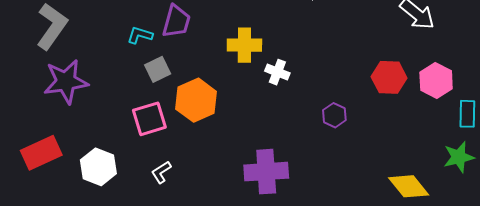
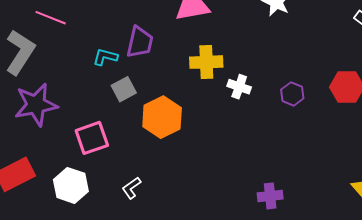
purple hexagon: (334, 115) -> (292, 94), moved
pink square: (149, 119) -> (92, 138), moved
purple cross: (266, 172) -> (270, 196), moved, size x0.6

